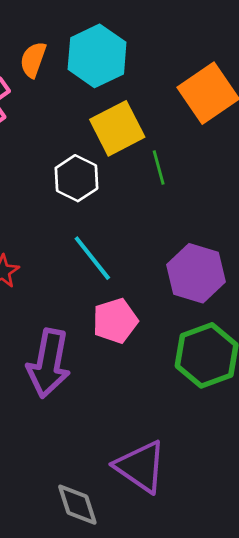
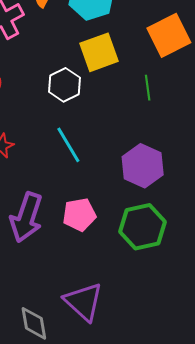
green line: (159, 168) -> (148, 88), moved
pink pentagon: (115, 321) -> (79, 215), moved

